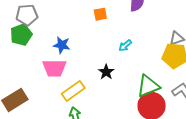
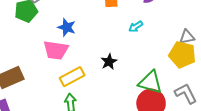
cyan arrow: (125, 46) -> (136, 27), moved
green triangle: (148, 86) -> (150, 82), turned 30

